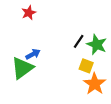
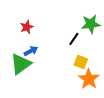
red star: (29, 13) -> (27, 27), moved
green star: (97, 45) -> (91, 24), moved, turned -30

